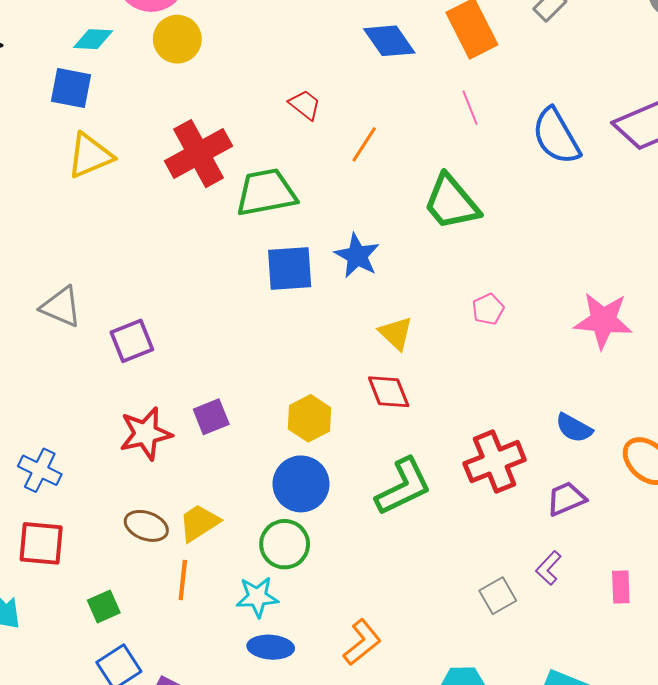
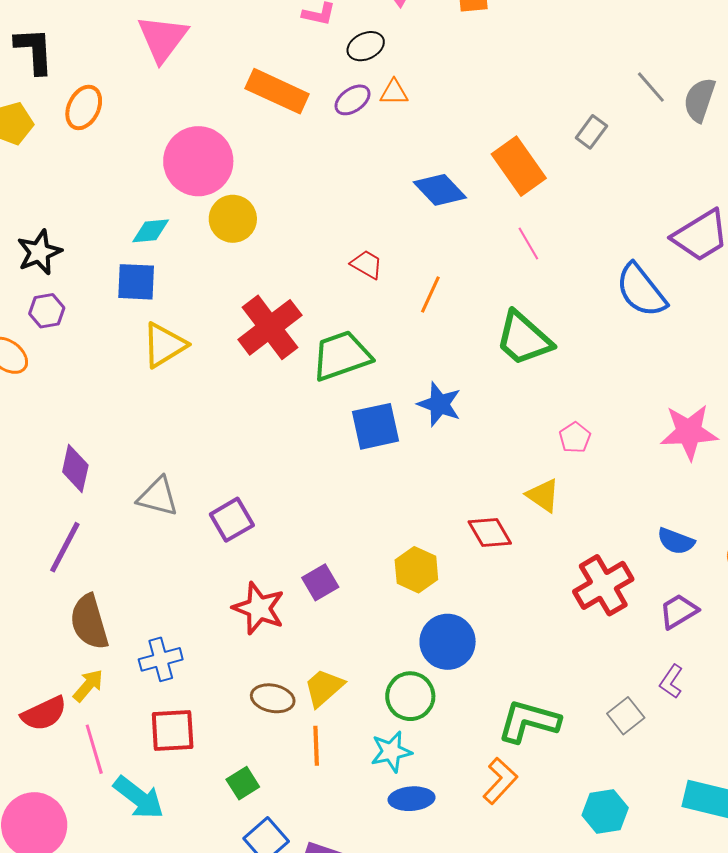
blue semicircle: (556, 136) -> (641, 290), moved
yellow triangle: (396, 333) -> (543, 495), moved
red star: (146, 434) -> (259, 608), turned -30
blue cross: (40, 470) -> (161, 659), turned -33
blue circle: (301, 484) -> (448, 642), moved
green L-shape: (403, 487) -> (529, 721), moved, turned -130

